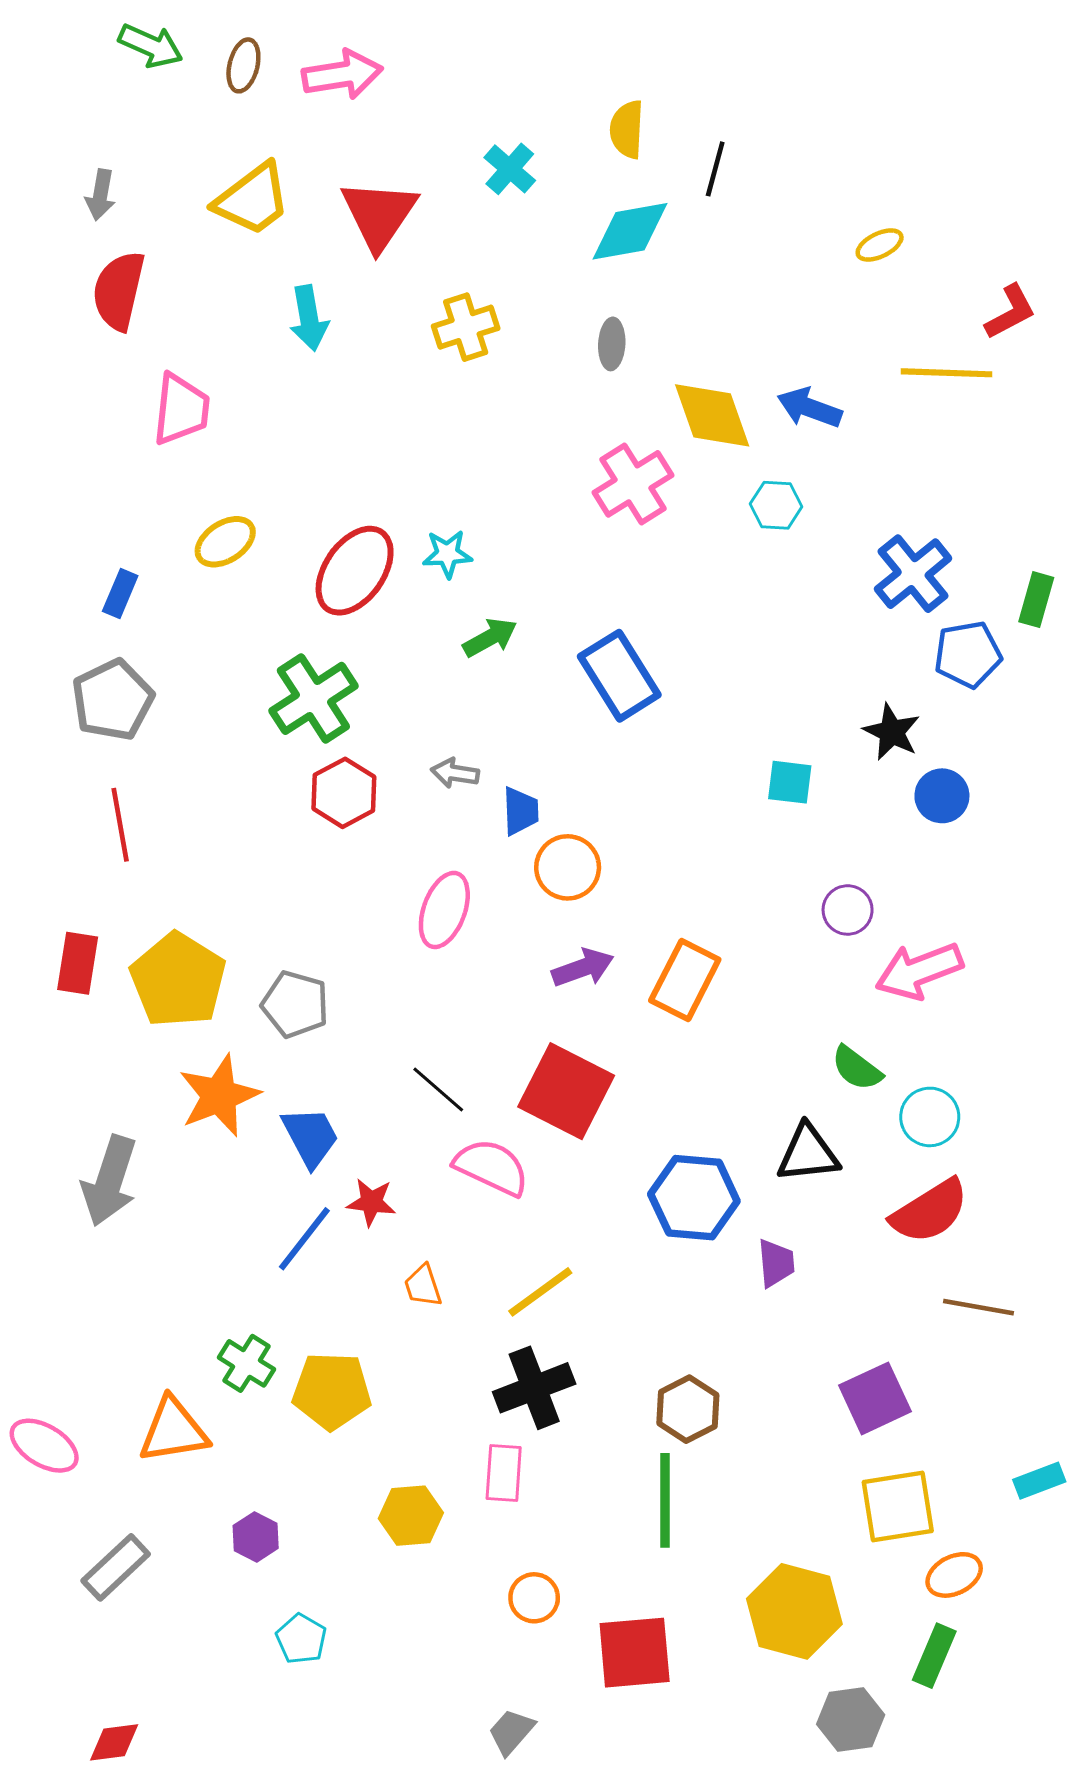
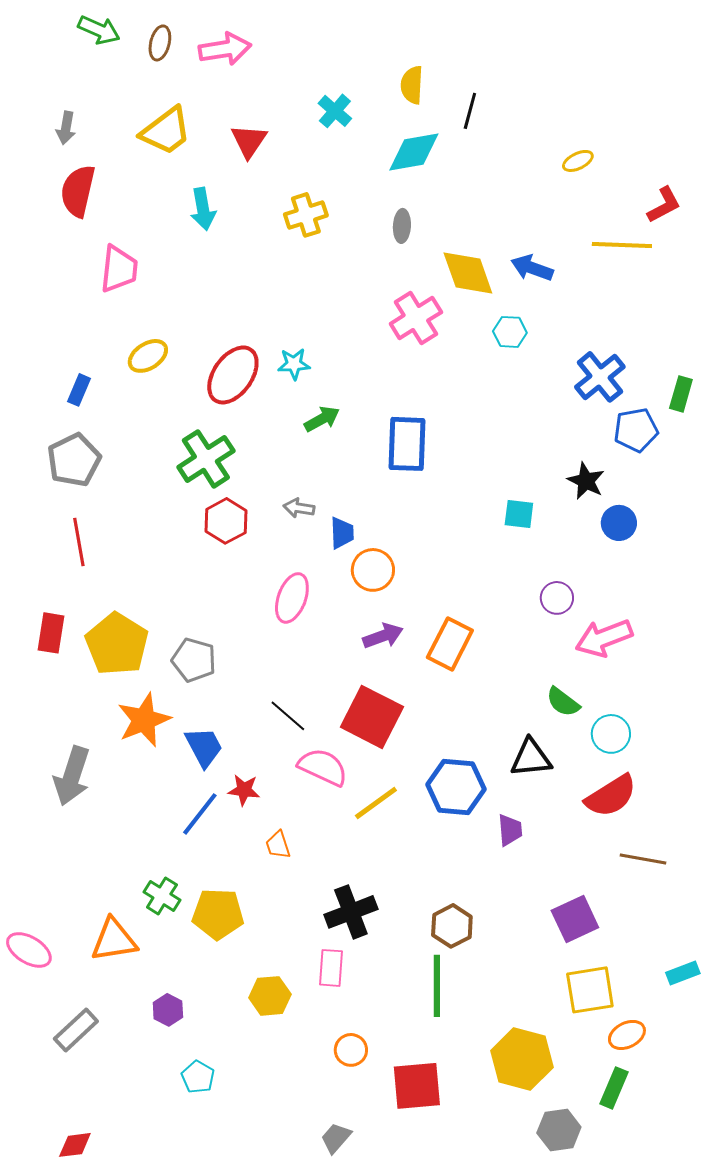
red triangle: (379, 215) -> (249, 141), size x0.7
blue rectangle: (619, 676) -> (407, 444), turned 34
yellow line: (540, 1292) -> (376, 803), moved

